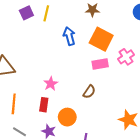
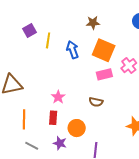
yellow line: (46, 13) -> (48, 40), moved
brown semicircle: (89, 92) -> (96, 102), turned 72

